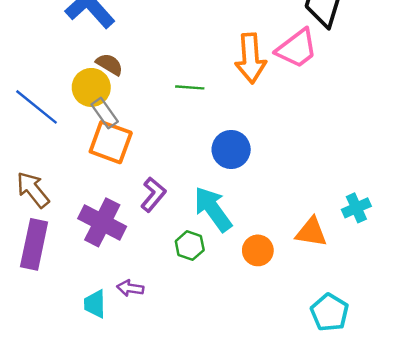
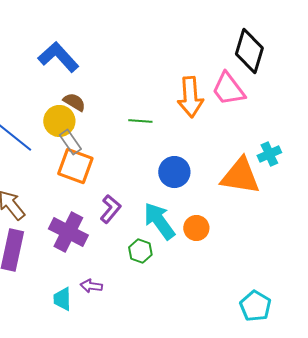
pink trapezoid: (297, 49) -> (228, 89), turned 90
cyan cross: (356, 208) -> (269, 154), moved
orange triangle: (311, 232) -> (240, 176), moved, size x1.5
orange circle: (258, 250) -> (196, 228), moved

